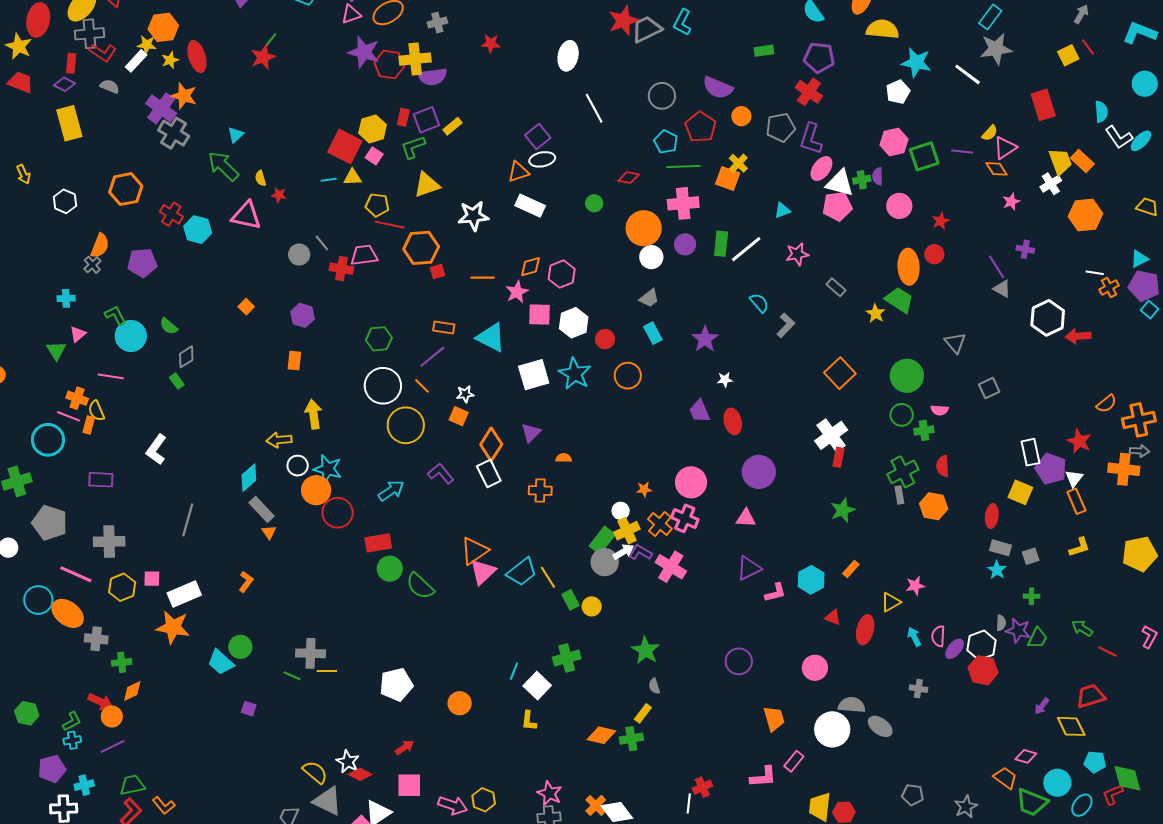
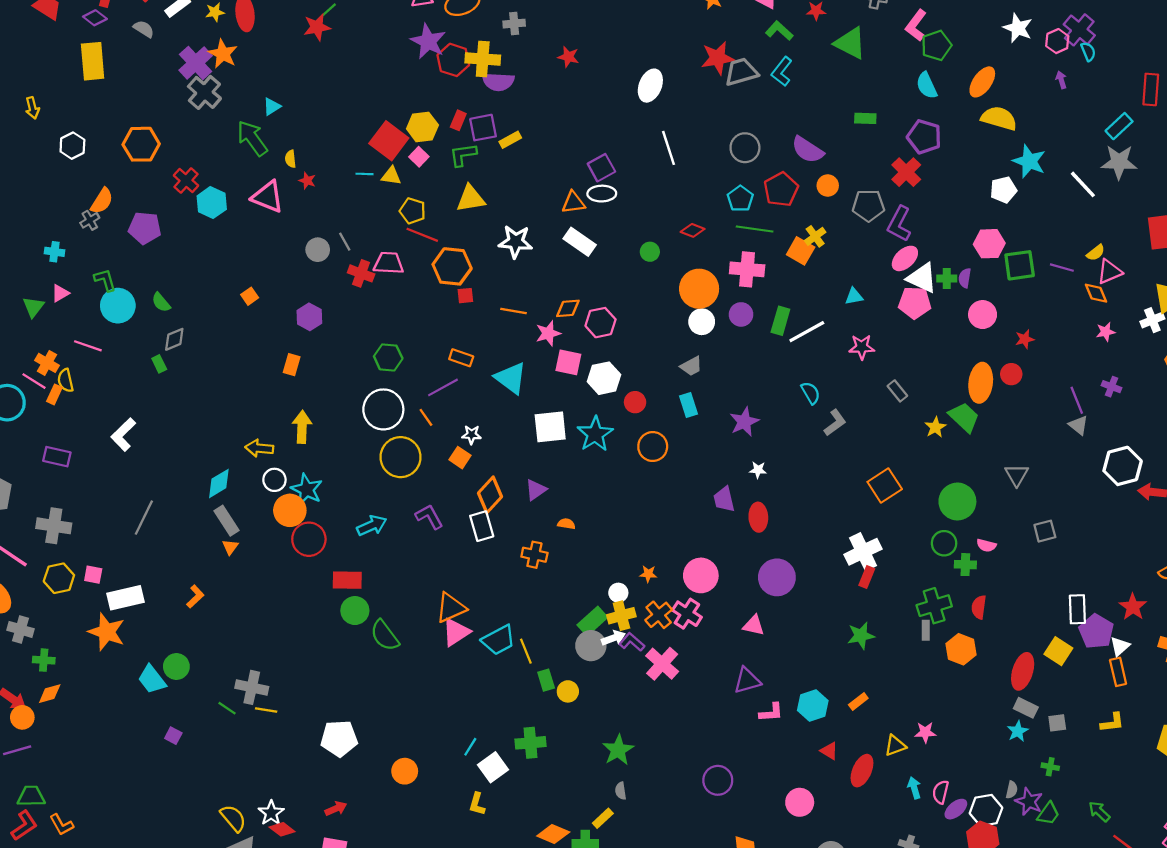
red ellipse: (992, 516) -> (1023, 671), size x1.4

